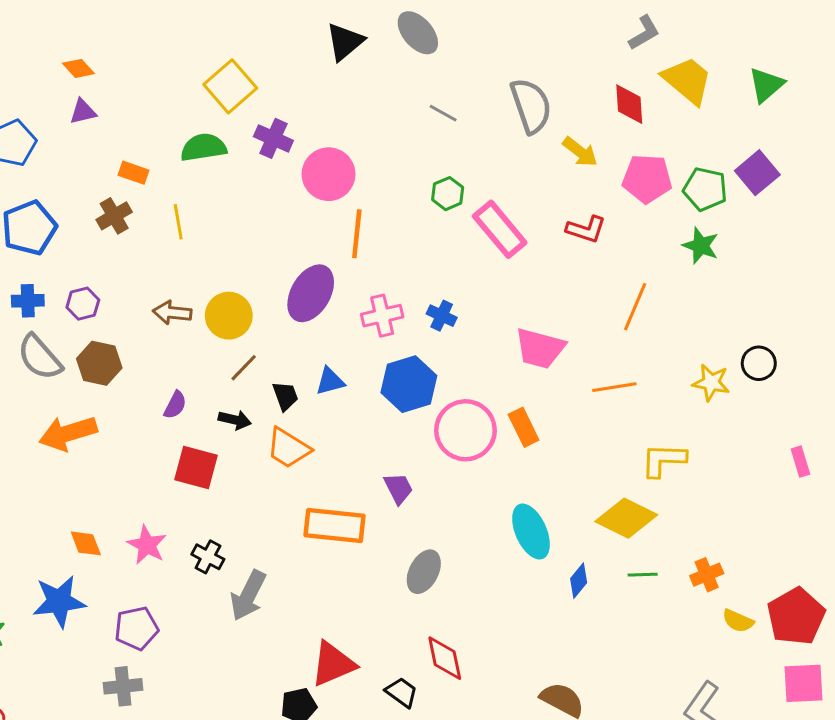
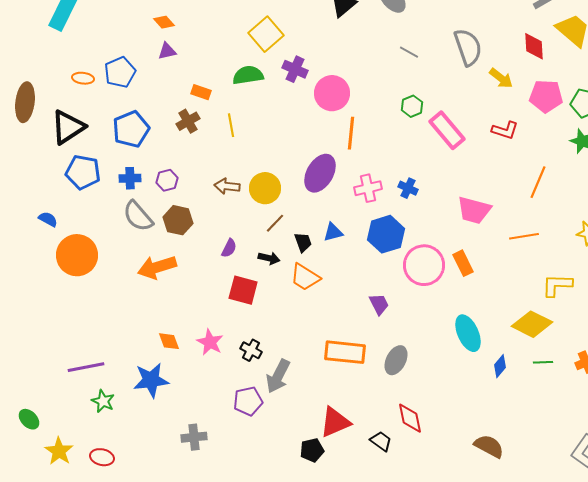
orange rectangle: (334, 526) -> (345, 352), moved
purple pentagon: (136, 628) -> (248, 401), moved

